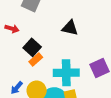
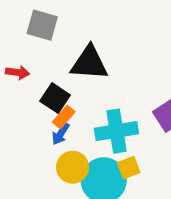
black triangle: (70, 28) -> (89, 63), moved, size x1.4
blue arrow: (17, 88) -> (61, 134), moved

